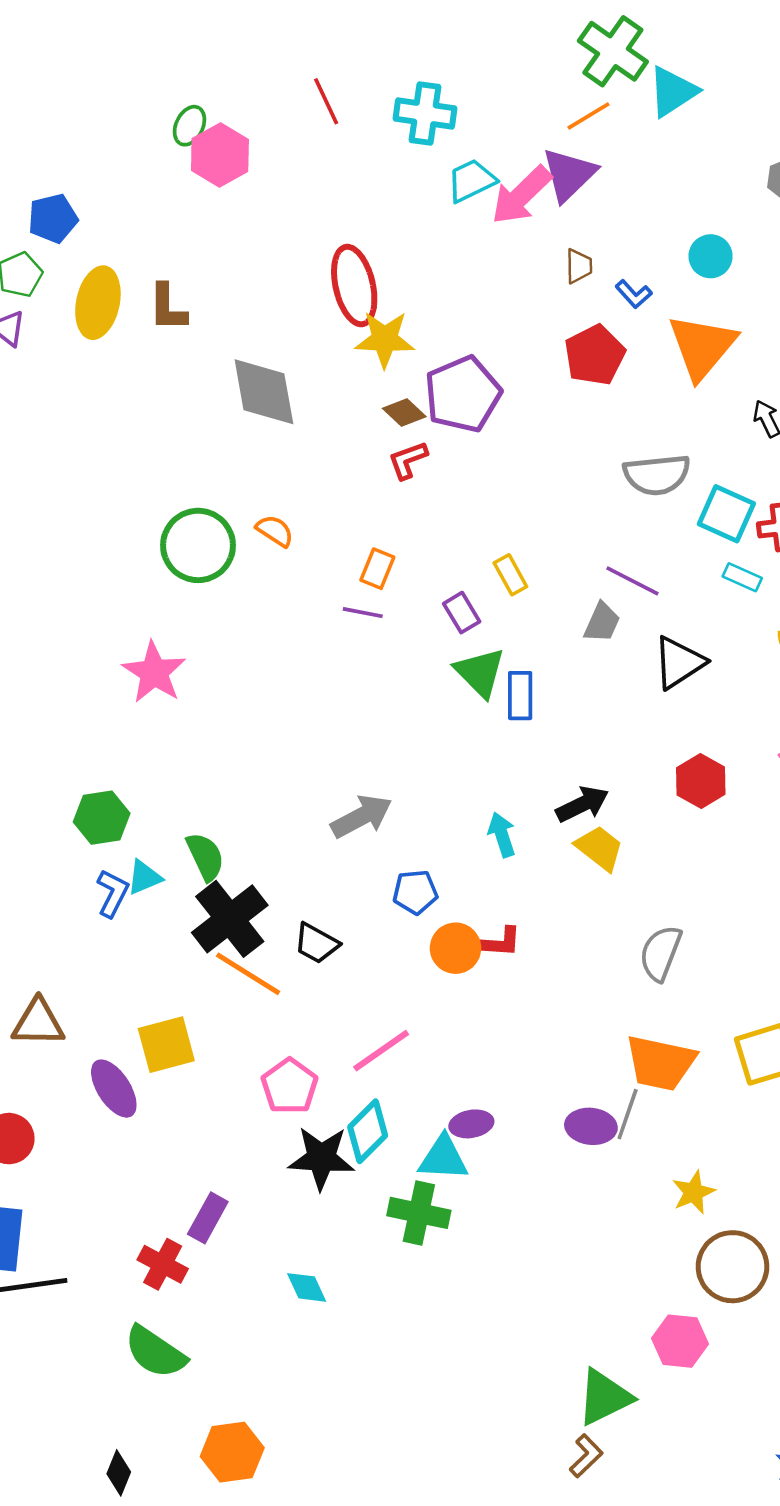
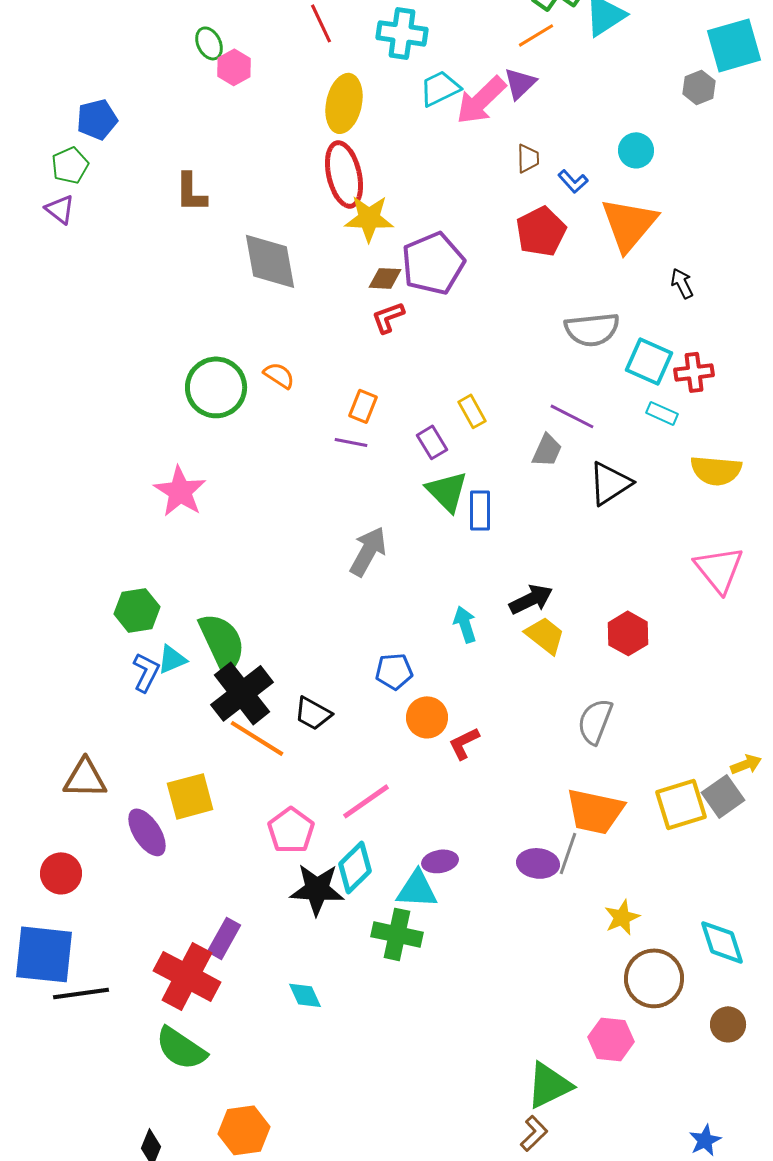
green ellipse: (189, 126) -> (209, 43), turned -52
pink hexagon: (220, 155) -> (234, 67), size x0.7
purple triangle: (569, 175) -> (520, 83), size x0.7
yellow ellipse: (98, 303) -> (344, 103), moved
brown diamond: (404, 412) -> (385, 278), turned -40
red hexagon: (701, 781) -> (628, 633), moved
gray arrow: (362, 816) -> (368, 551), moved, turned -33
green semicircle: (205, 857) -> (222, 642), size x1.5
red L-shape: (501, 942) -> (464, 743), moved, turned 150
red cross: (163, 1264) -> (187, 976), size x1.6

